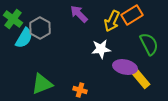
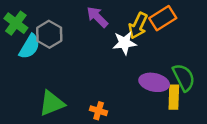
green semicircle: (149, 44) -> (184, 77), moved
white star: (101, 49) -> (124, 43), moved
yellow rectangle: (141, 79) -> (174, 97), turned 42

